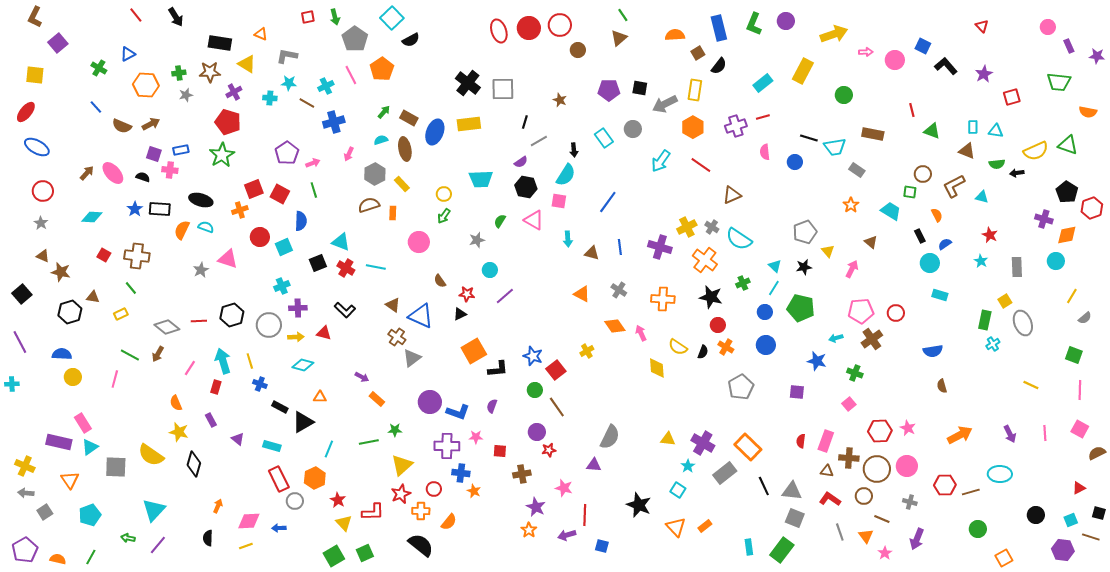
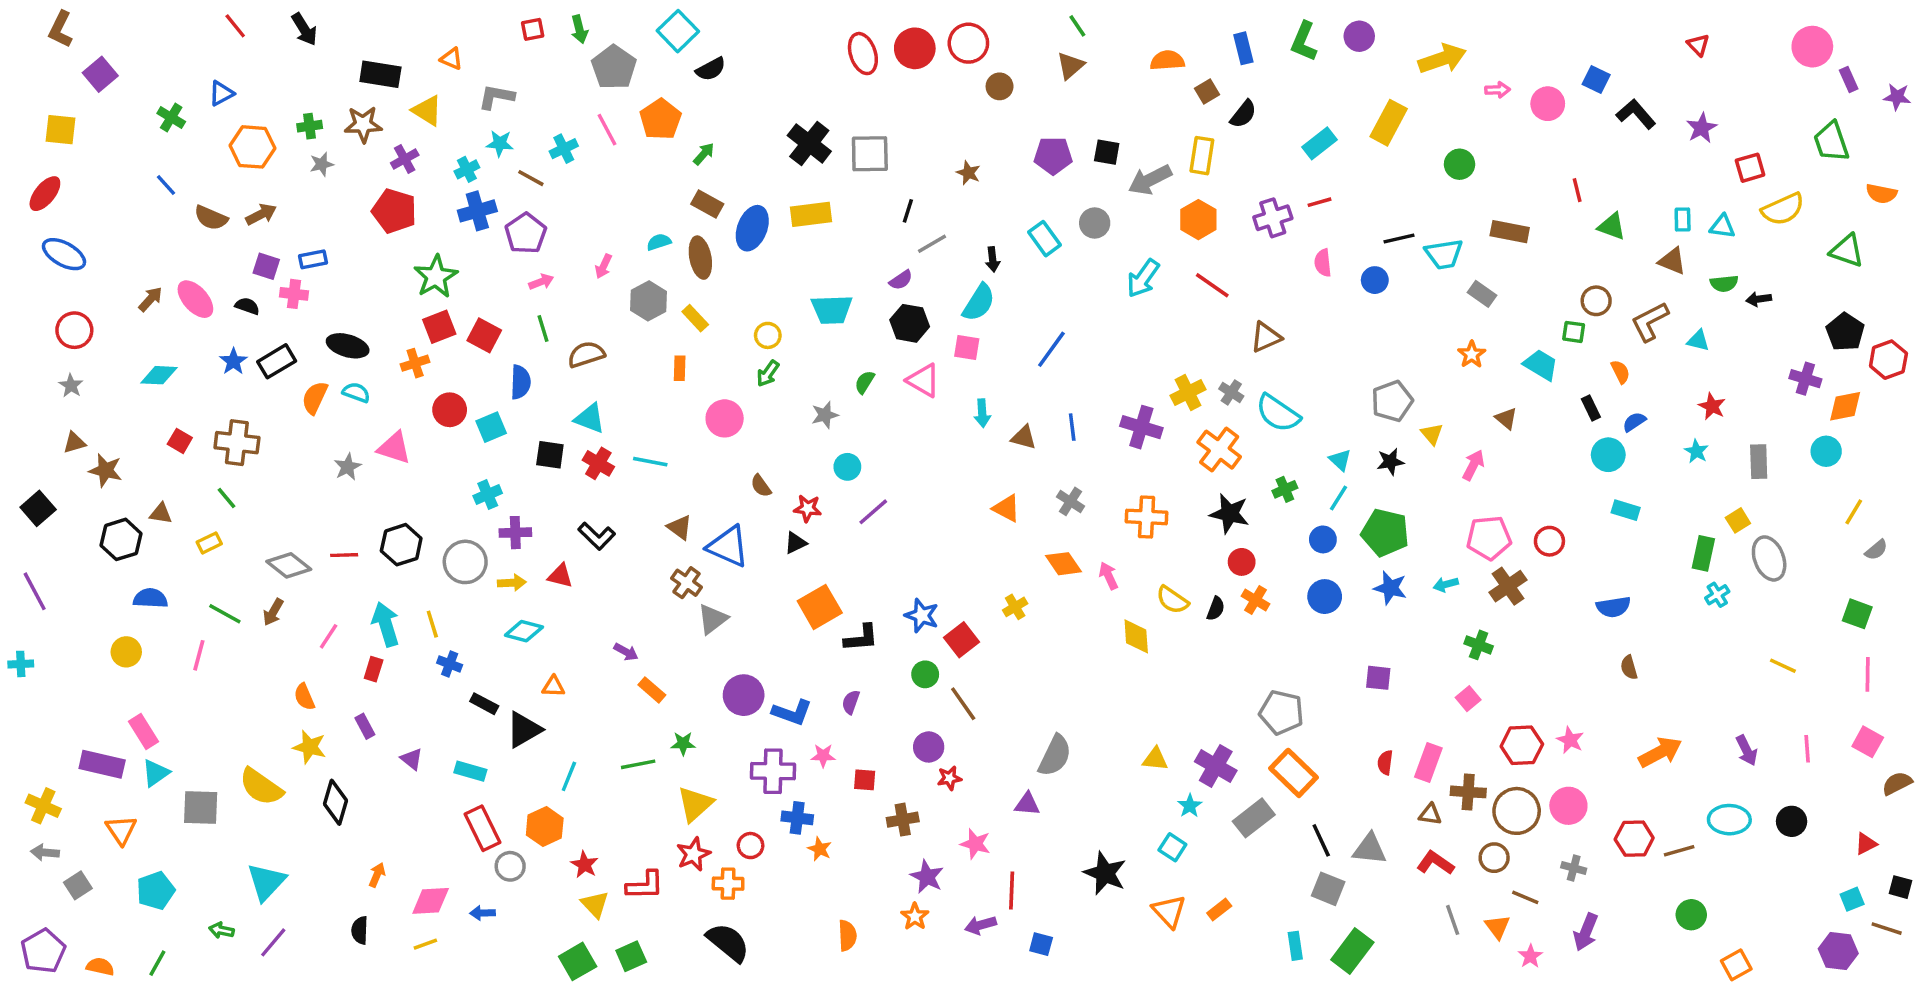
pink circle: (1048, 27) -> (1812, 47), size x1.5
blue rectangle: (719, 28) -> (1243, 48), size x0.7
green trapezoid: (1059, 82) -> (1831, 142), turned 65
cyan cross: (270, 98) -> (467, 169), turned -32
green arrow: (384, 112) -> (704, 154), moved
blue cross: (334, 122) -> (477, 211), moved
black line: (809, 138) -> (1399, 239), turned -30
yellow semicircle: (1036, 151) -> (1783, 209), moved
purple pentagon: (287, 153) -> (526, 233), moved
green star: (222, 155) -> (436, 277), moved
brown semicircle: (369, 205) -> (586, 354), moved
black rectangle: (160, 209) -> (277, 361), turned -35
brown triangle: (43, 256) -> (74, 443), turned -40
black square: (318, 263) -> (550, 455), turned 30
blue semicircle: (62, 354) -> (150, 598), moved
blue star: (817, 361) -> (1390, 588), moved
gray pentagon: (741, 387) -> (1281, 712), moved, turned -30
black circle: (1036, 515) -> (1792, 821), moved
gray square: (795, 518) -> (1328, 889), moved
orange semicircle: (449, 522) -> (847, 935), moved, turned -42

